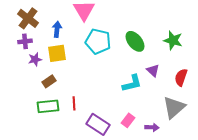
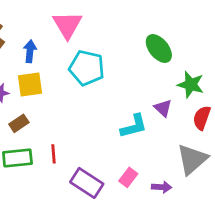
green star: (173, 40) -> (191, 85), moved
green ellipse: (135, 41) -> (159, 49), moved

